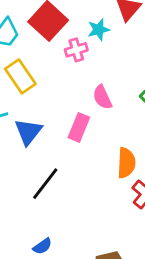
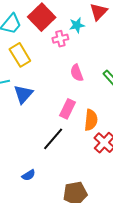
pink rectangle: (79, 127) -> (67, 109), moved
black line: (45, 184) -> (53, 139), moved

